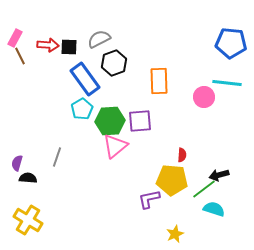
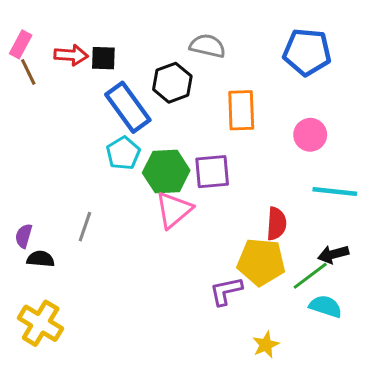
gray semicircle: (99, 39) -> (208, 46), moved, turned 40
blue pentagon: (231, 43) -> (307, 52), moved
cyan line: (227, 83) -> (335, 191), moved
red semicircle: (182, 155) -> (276, 224), size x1.5

